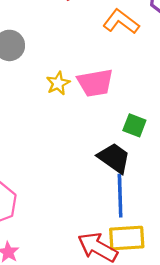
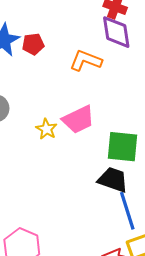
green square: (134, 125) -> (122, 147), size x1.6

